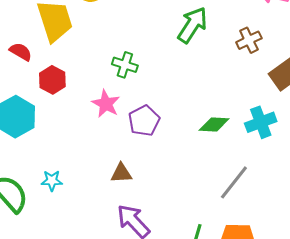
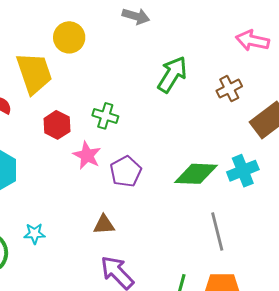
red hexagon: (52, 80) -> (57, 125), moved
green diamond: (214, 124) -> (196, 174), size x1.4
gray line: (234, 182) -> (217, 232), turned -51

